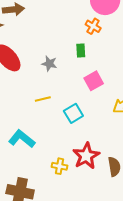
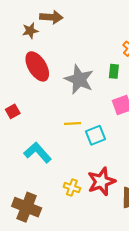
gray star: (49, 64) -> (79, 79), size x1.8
yellow line: (43, 99) -> (72, 123), moved

